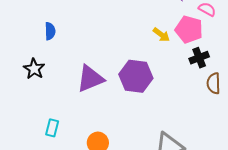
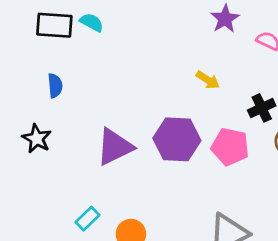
pink pentagon: (189, 29) -> (230, 147), moved
cyan rectangle: (52, 128) -> (87, 219), moved, turned 36

